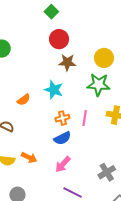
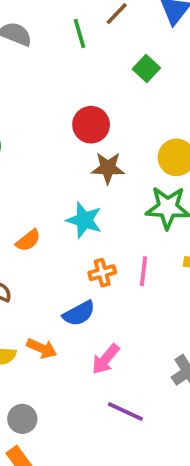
green square: (51, 12) -> (146, 69), moved
blue semicircle: (62, 138) -> (79, 313), moved

